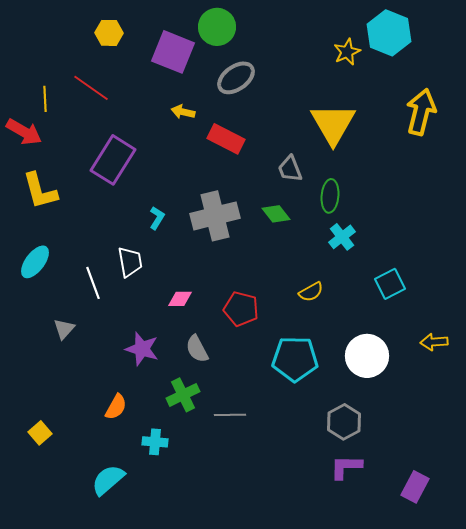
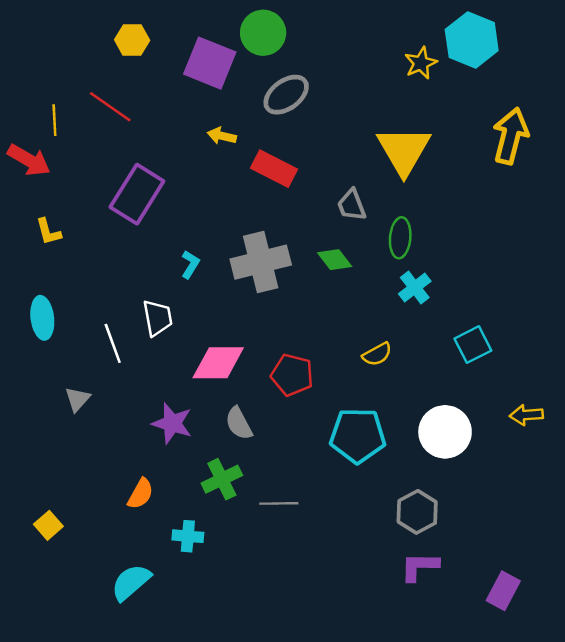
yellow L-shape: (40, 191) -> (48, 232), size x0.6
cyan ellipse: (35, 262) -> (42, 318), turned -44
pink diamond: (180, 299) -> (218, 363), size x1.8

